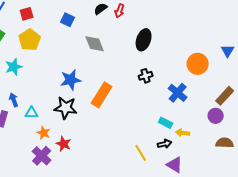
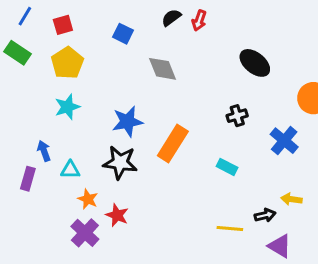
black ellipse: (144, 40) -> (255, 63), moved, turned -70
cyan star: (14, 67) -> (67, 107), moved
cyan rectangle: (166, 123) -> (227, 167), moved
yellow line: (141, 153) -> (230, 228), turned -54

